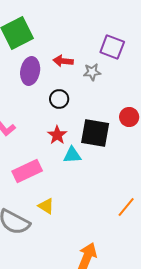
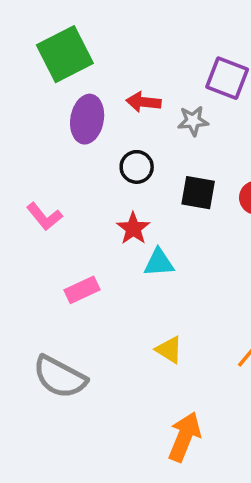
black square: (95, 133) -> (198, 193), moved, size x0.7
pink rectangle: (27, 171) -> (82, 290), size x0.7
yellow triangle: (46, 206) -> (169, 350), moved

